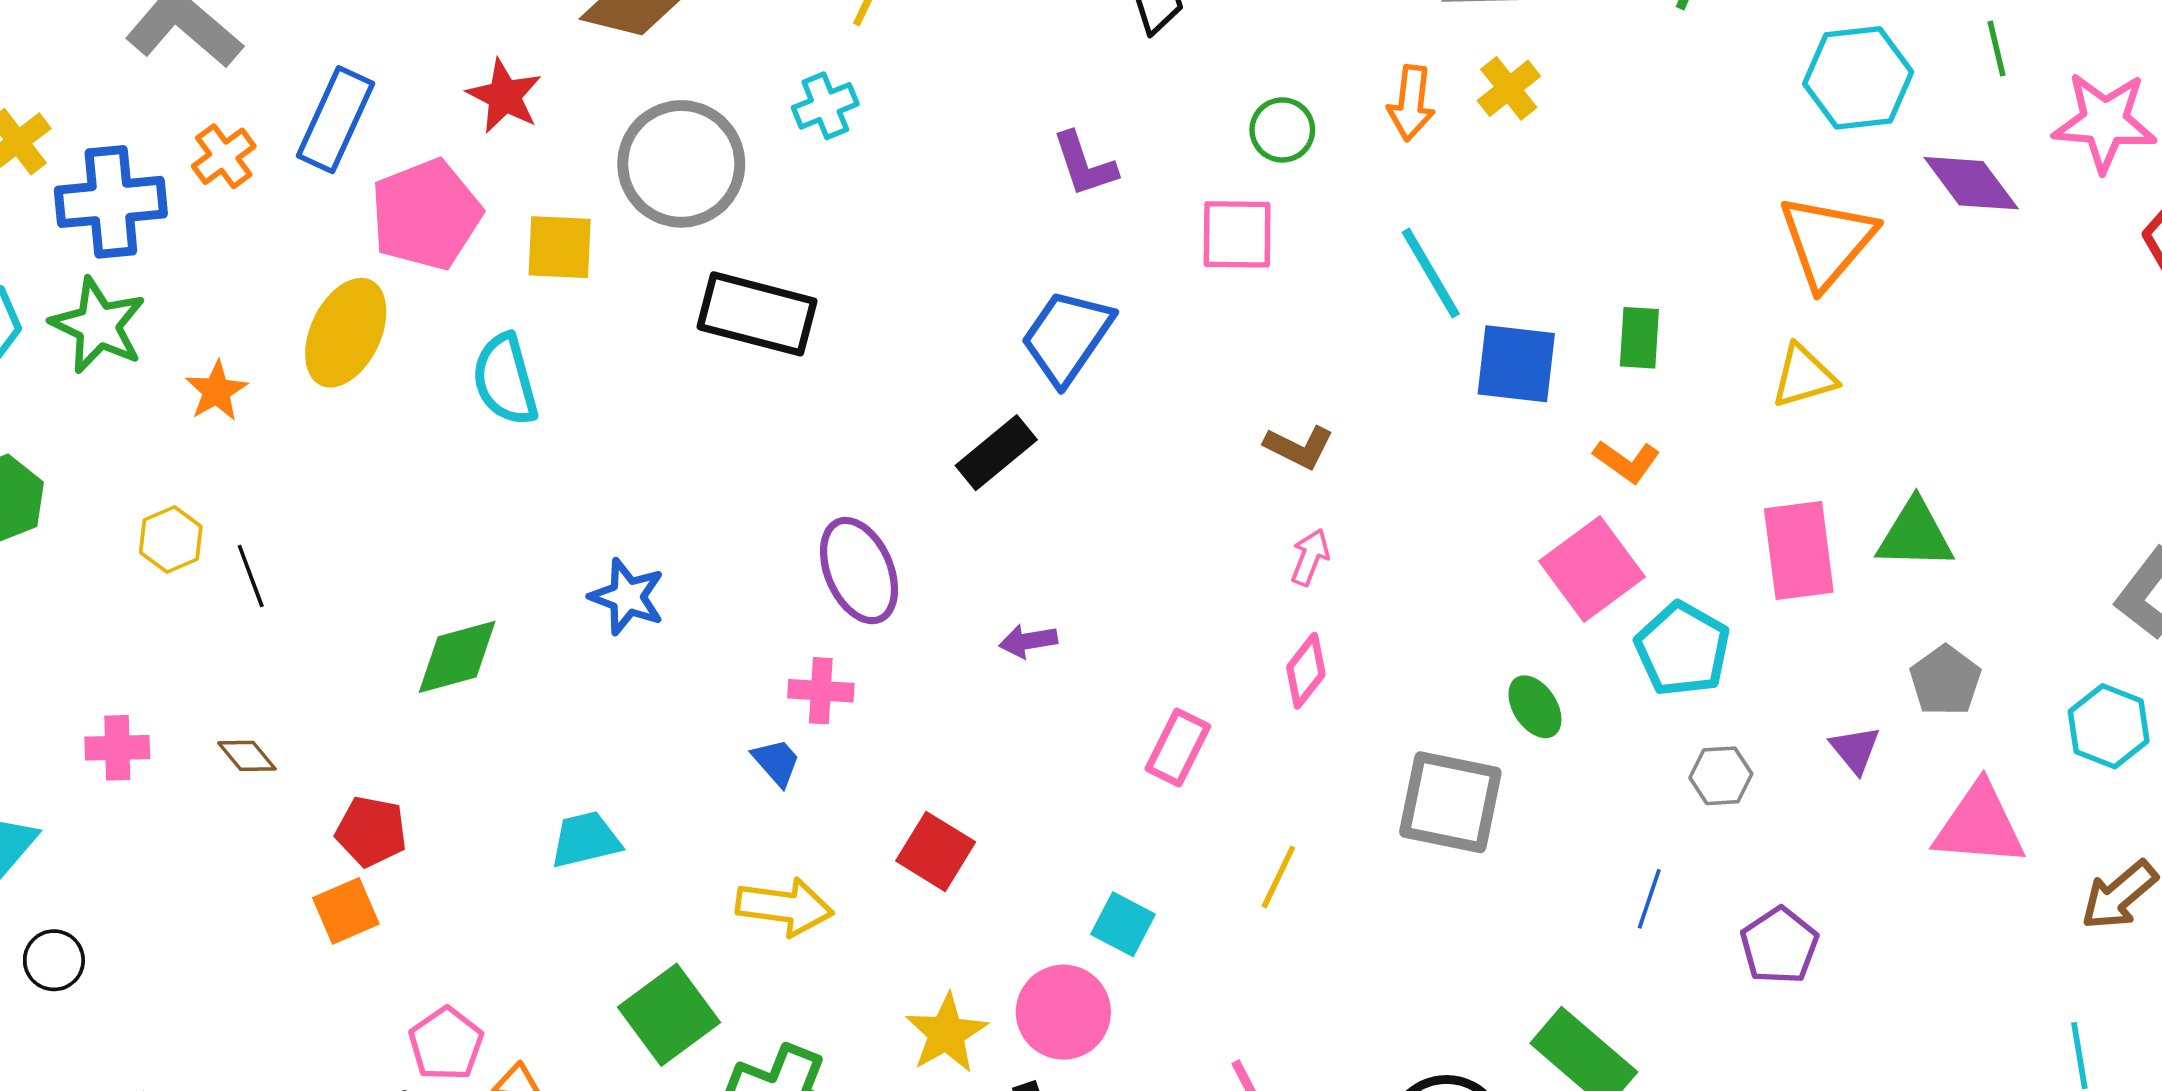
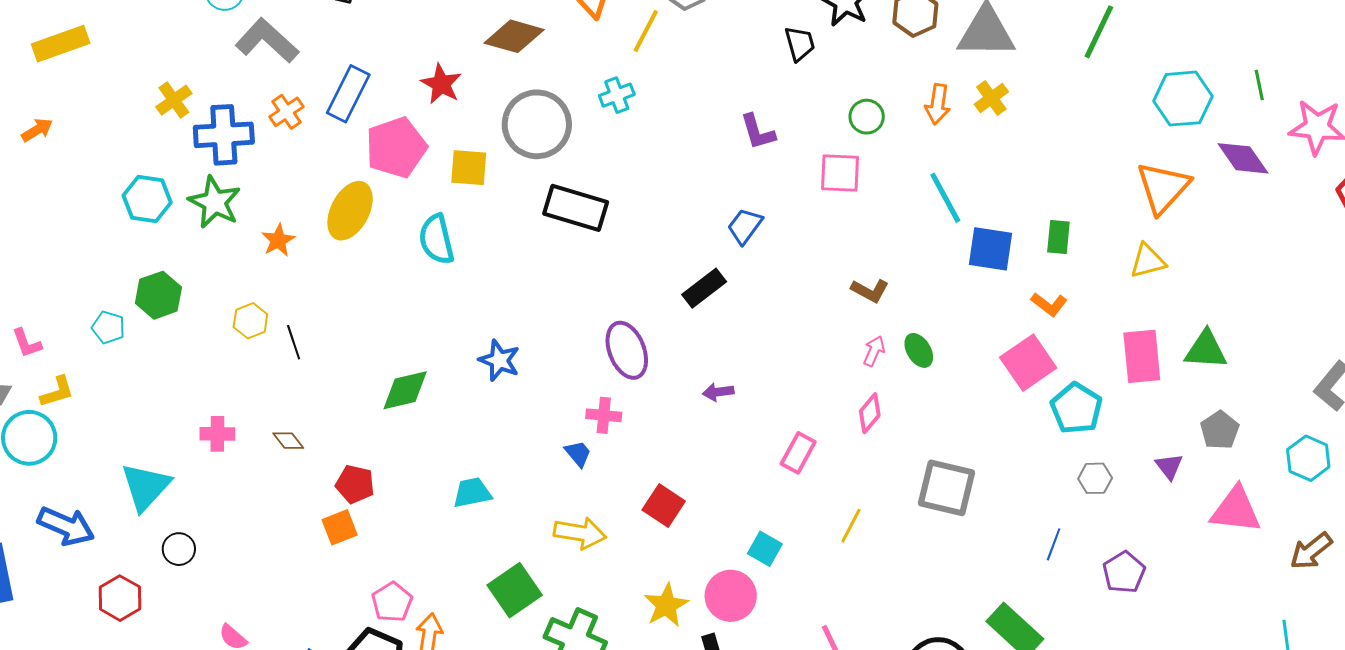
blue trapezoid: (1067, 337) -> (745, 226), size x0.7
green ellipse: (1535, 707) -> (919, 350), moved

